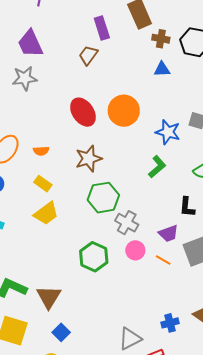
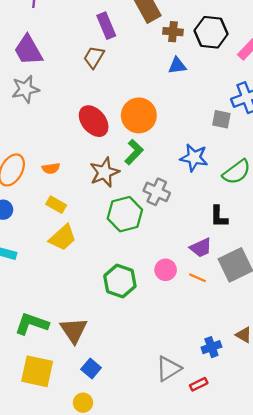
blue star: (168, 132) -> (194, 158), moved
green L-shape: (157, 167) -> (134, 152), moved
gray cross: (127, 223) -> (157, 192), moved

